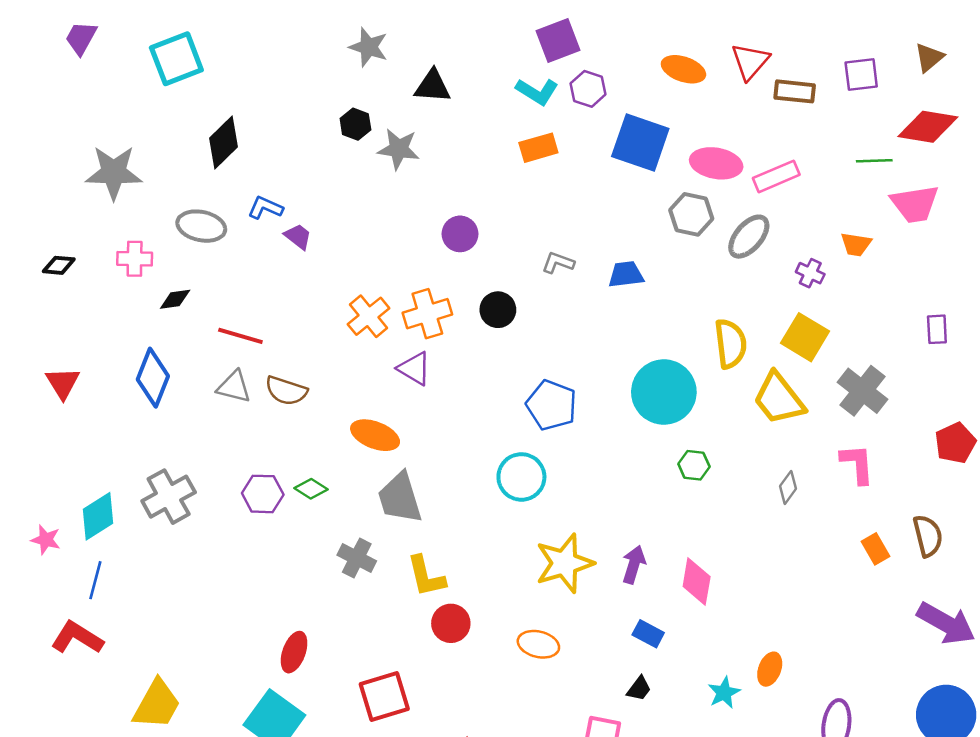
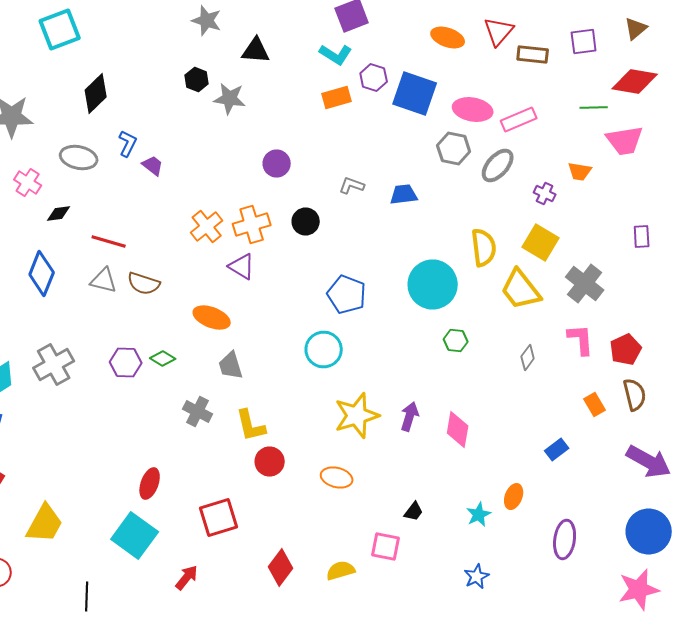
purple hexagon: (588, 89) -> (374, 78), moved
blue L-shape: (265, 208) -> (128, 144), turned 92
pink cross: (135, 259) -> (28, 182), turned 32
red pentagon: (955, 443) -> (626, 350), moved
gray trapezoid: (400, 498) -> (231, 366), size x0.7
blue rectangle: (648, 634) -> (557, 450), moved, turned -65

